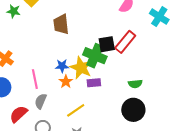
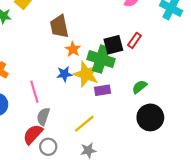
red rectangle: (125, 42) -> (134, 40), size x0.6
orange star: (66, 82) -> (73, 49), moved
green semicircle: (135, 84) -> (140, 87), moved, turned 152
red semicircle: (19, 114) -> (33, 134), moved

